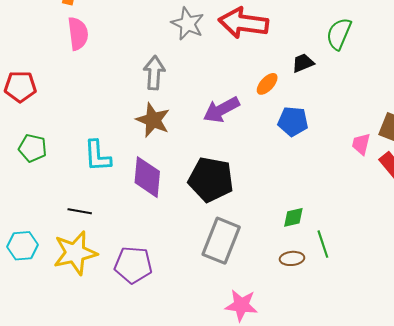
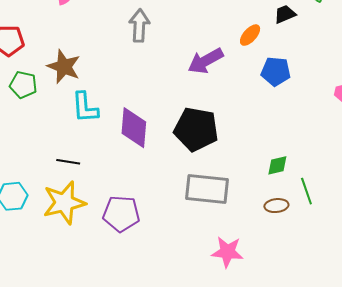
brown star: (153, 120) -> (64, 67), moved
green pentagon: (33, 148) -> (23, 85), moved
gray rectangle: (221, 241) -> (207, 189), turned 75

